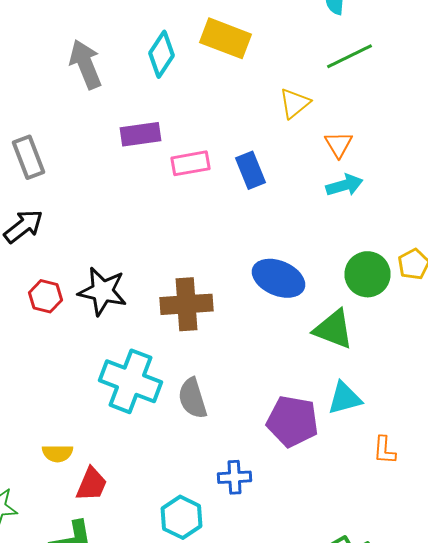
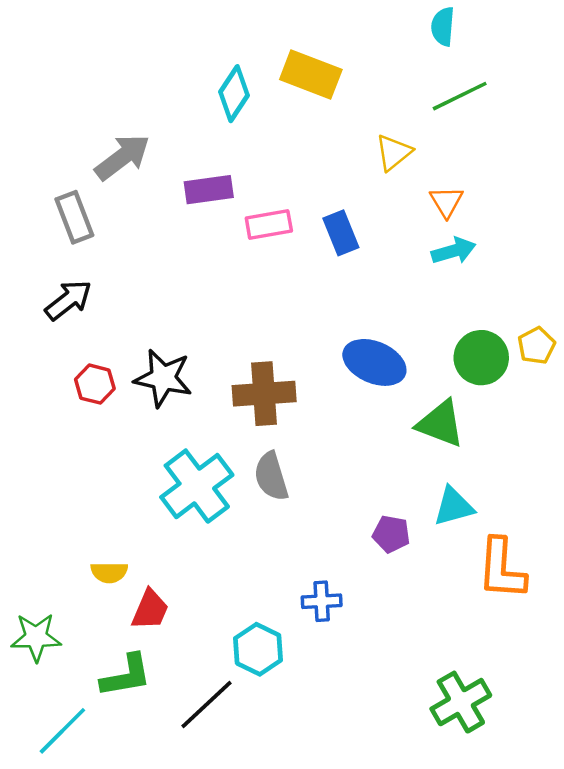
gray arrow: (86, 64) -> (122, 157), moved, turned 75
cyan cross: (130, 381) -> (197, 486), turned 32
gray semicircle: (192, 398) -> (271, 476), moved
purple pentagon: (292, 421) -> (391, 534), size x0.6
orange L-shape: (384, 450) -> (502, 569), size x1.8

